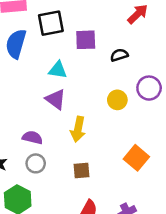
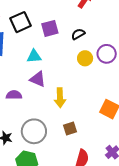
yellow circle: (117, 100) -> (85, 58), moved
purple semicircle: (32, 137) -> (14, 95), moved
gray circle: (36, 163) -> (34, 131), size x1.6

